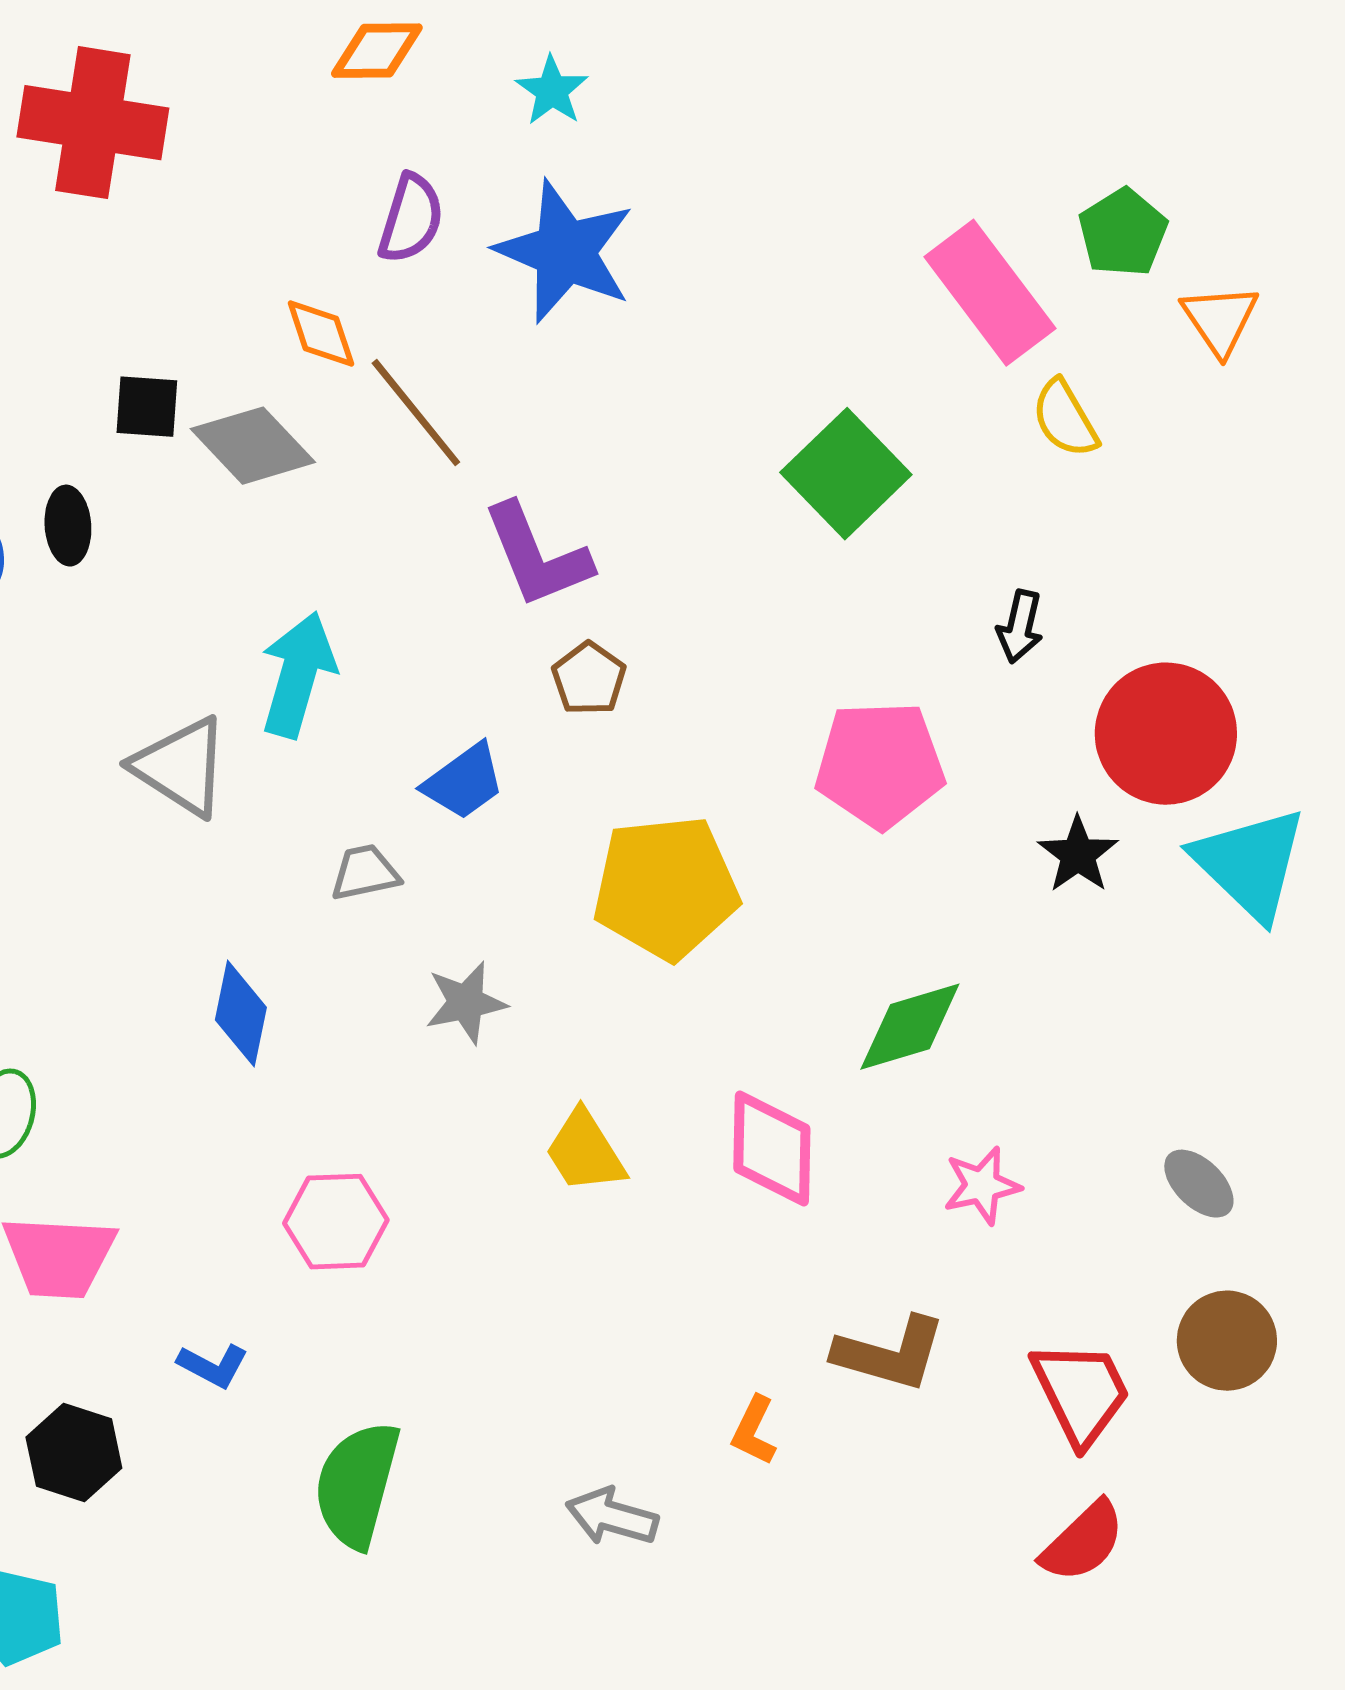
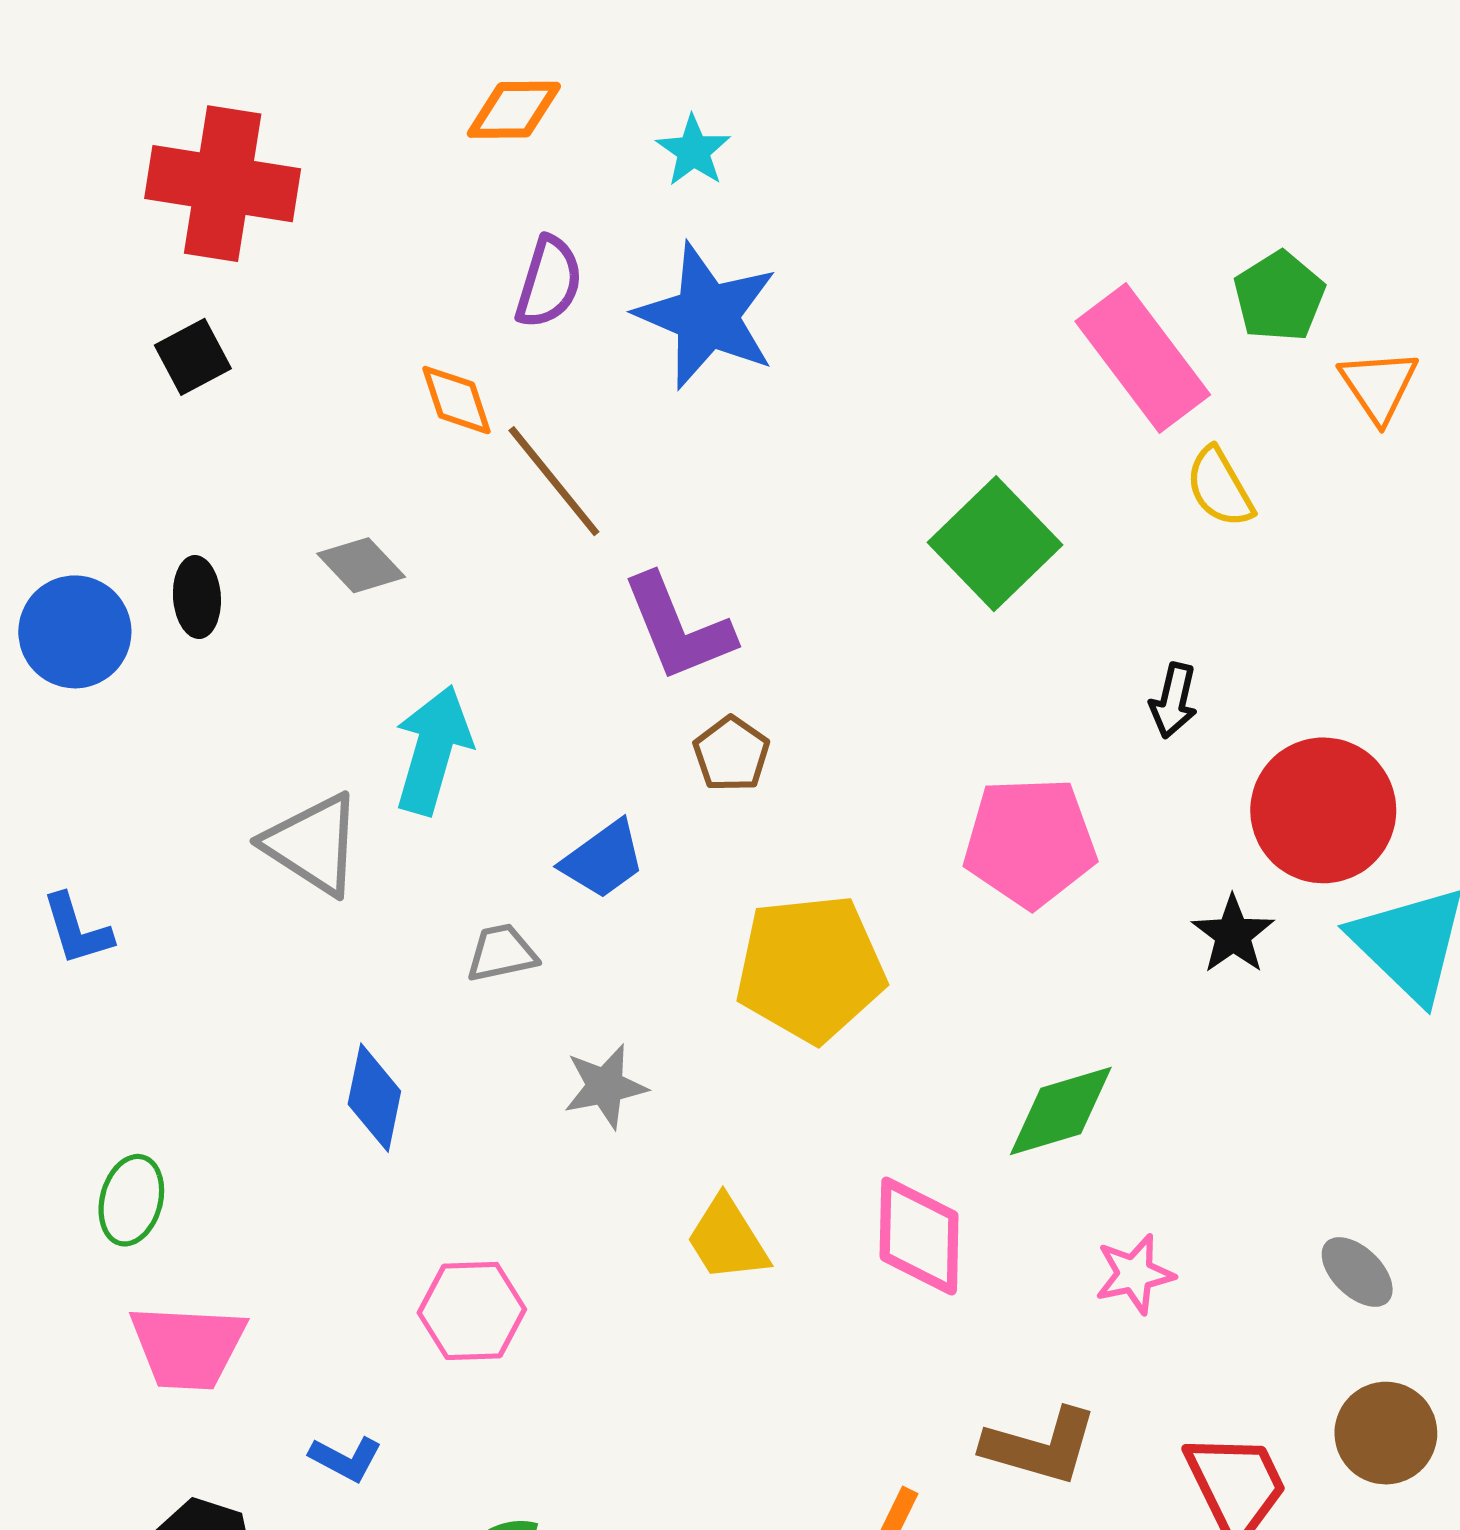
black square: (147, 407) -> (193, 357), moved, turned -32
gray diamond: (253, 446) -> (361, 565), moved, size x0.7

